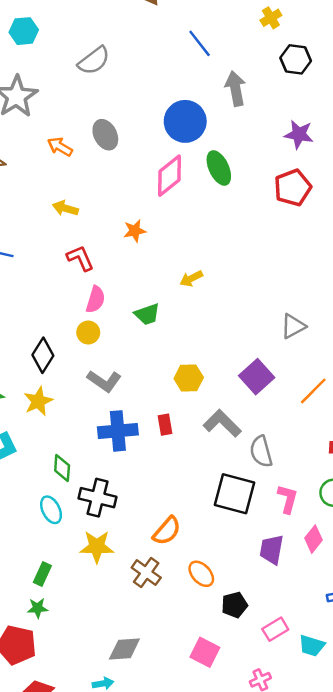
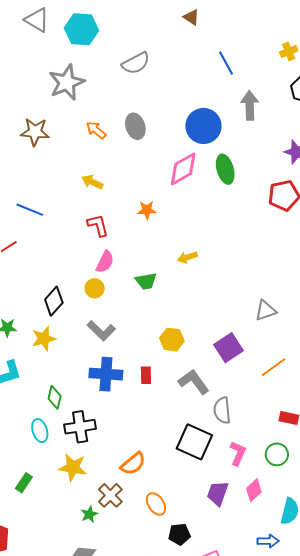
cyan hexagon: (24, 31) -> (82, 29), size x1.4
black cross: (98, 498) -> (80, 427), turned -32
green star: (38, 608) -> (89, 514), moved, turned -30

